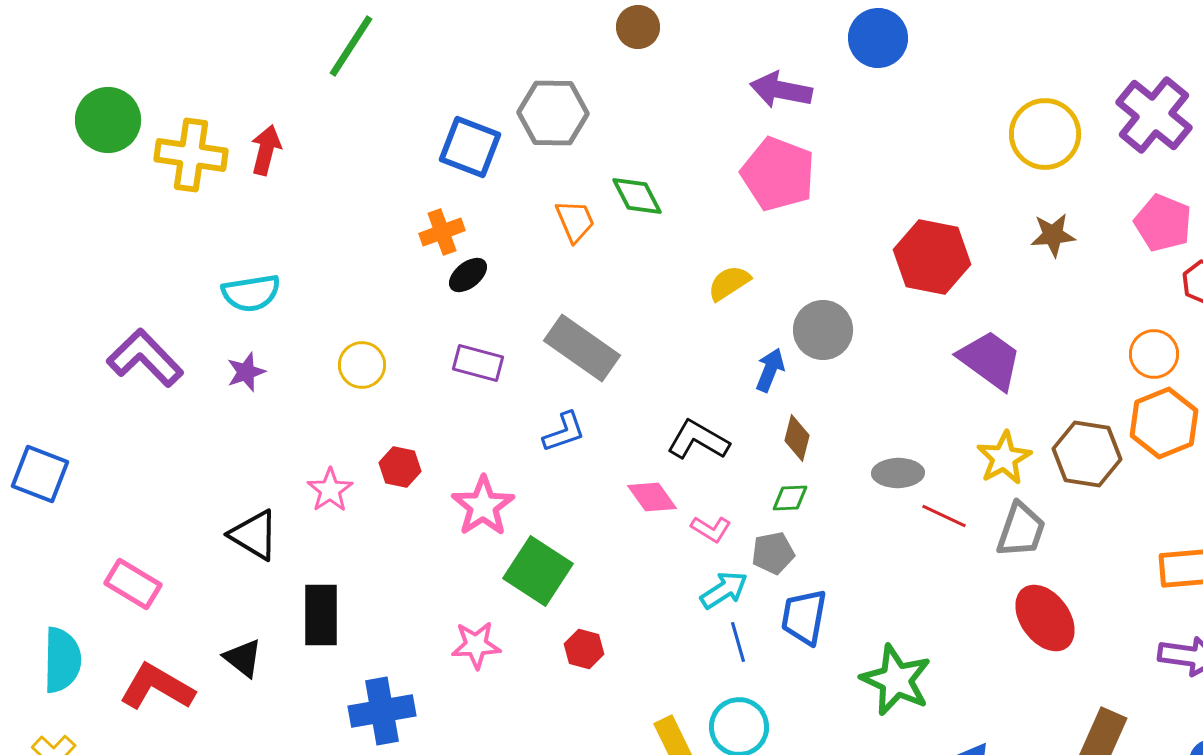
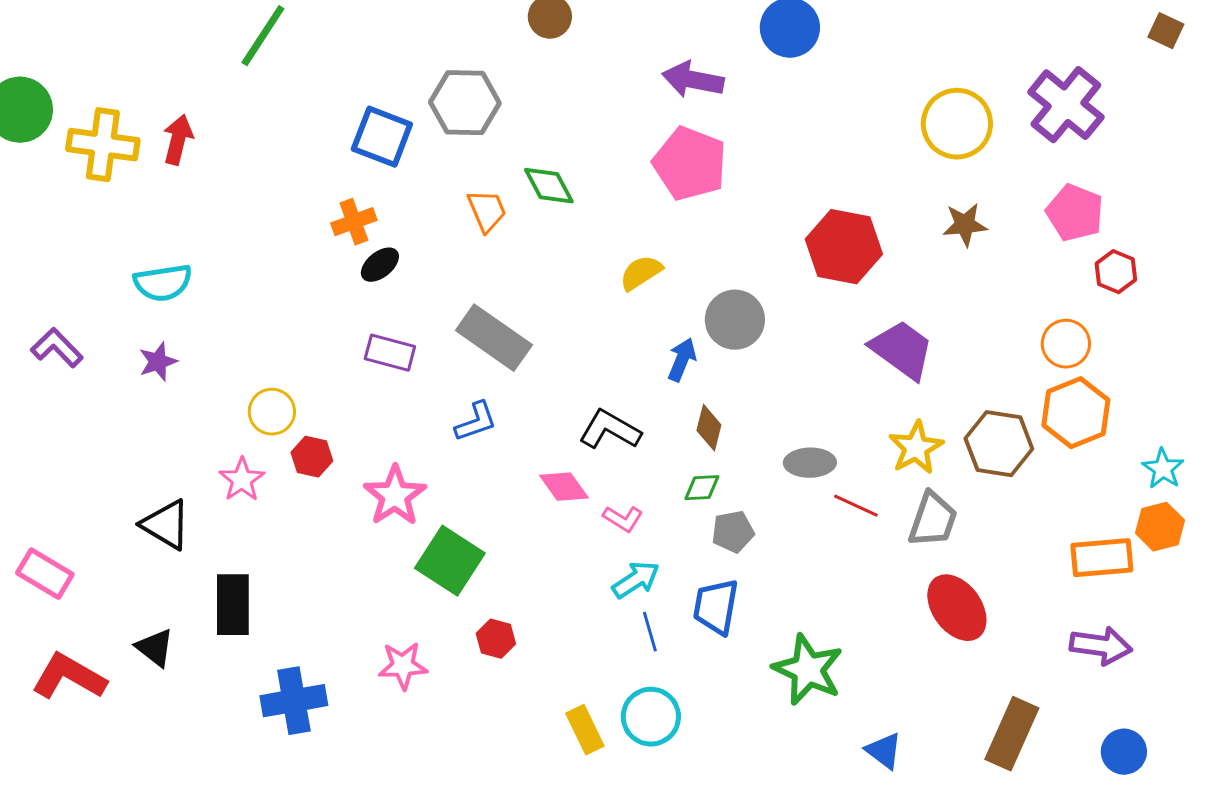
purple L-shape: (145, 358) -> (57, 348), size x0.7
yellow circle: (362, 365) -> (272, 412), moved
gray pentagon: (773, 553) -> (733, 532), moved
pink star: (476, 645) -> (403, 666), moved

